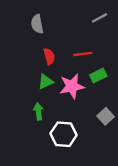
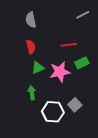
red semicircle: (49, 56) -> (31, 47), moved
gray square: (106, 116) -> (75, 105), moved

